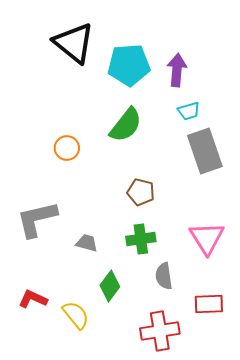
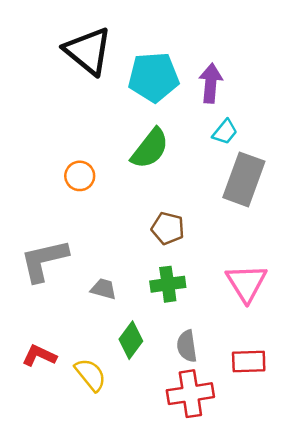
cyan trapezoid: (189, 111) -> (225, 132), turned -35
gray rectangle: (205, 151) -> (244, 179), turned 39
gray semicircle: (164, 276) -> (187, 346), moved

